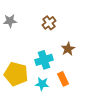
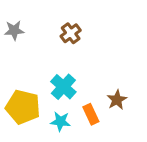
brown star: (68, 49) -> (117, 100), moved
cyan cross: (44, 60) -> (63, 87), turned -30

